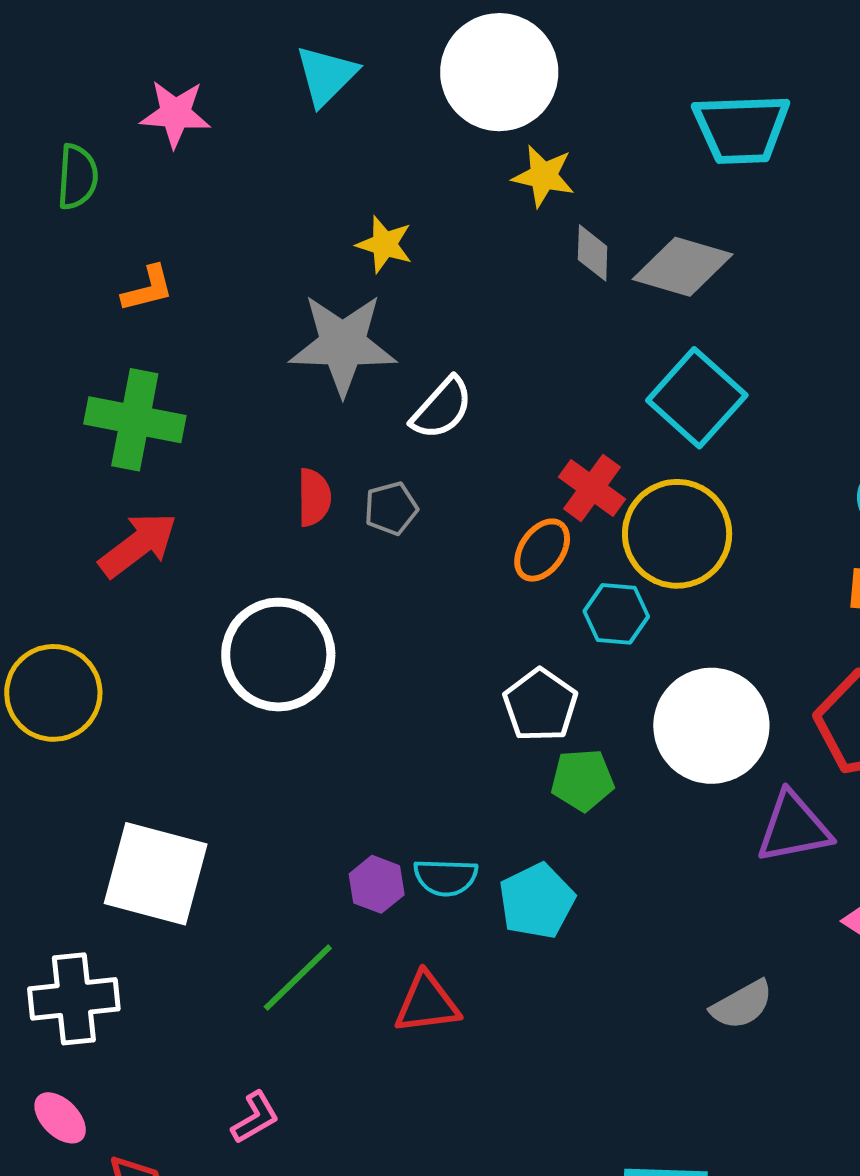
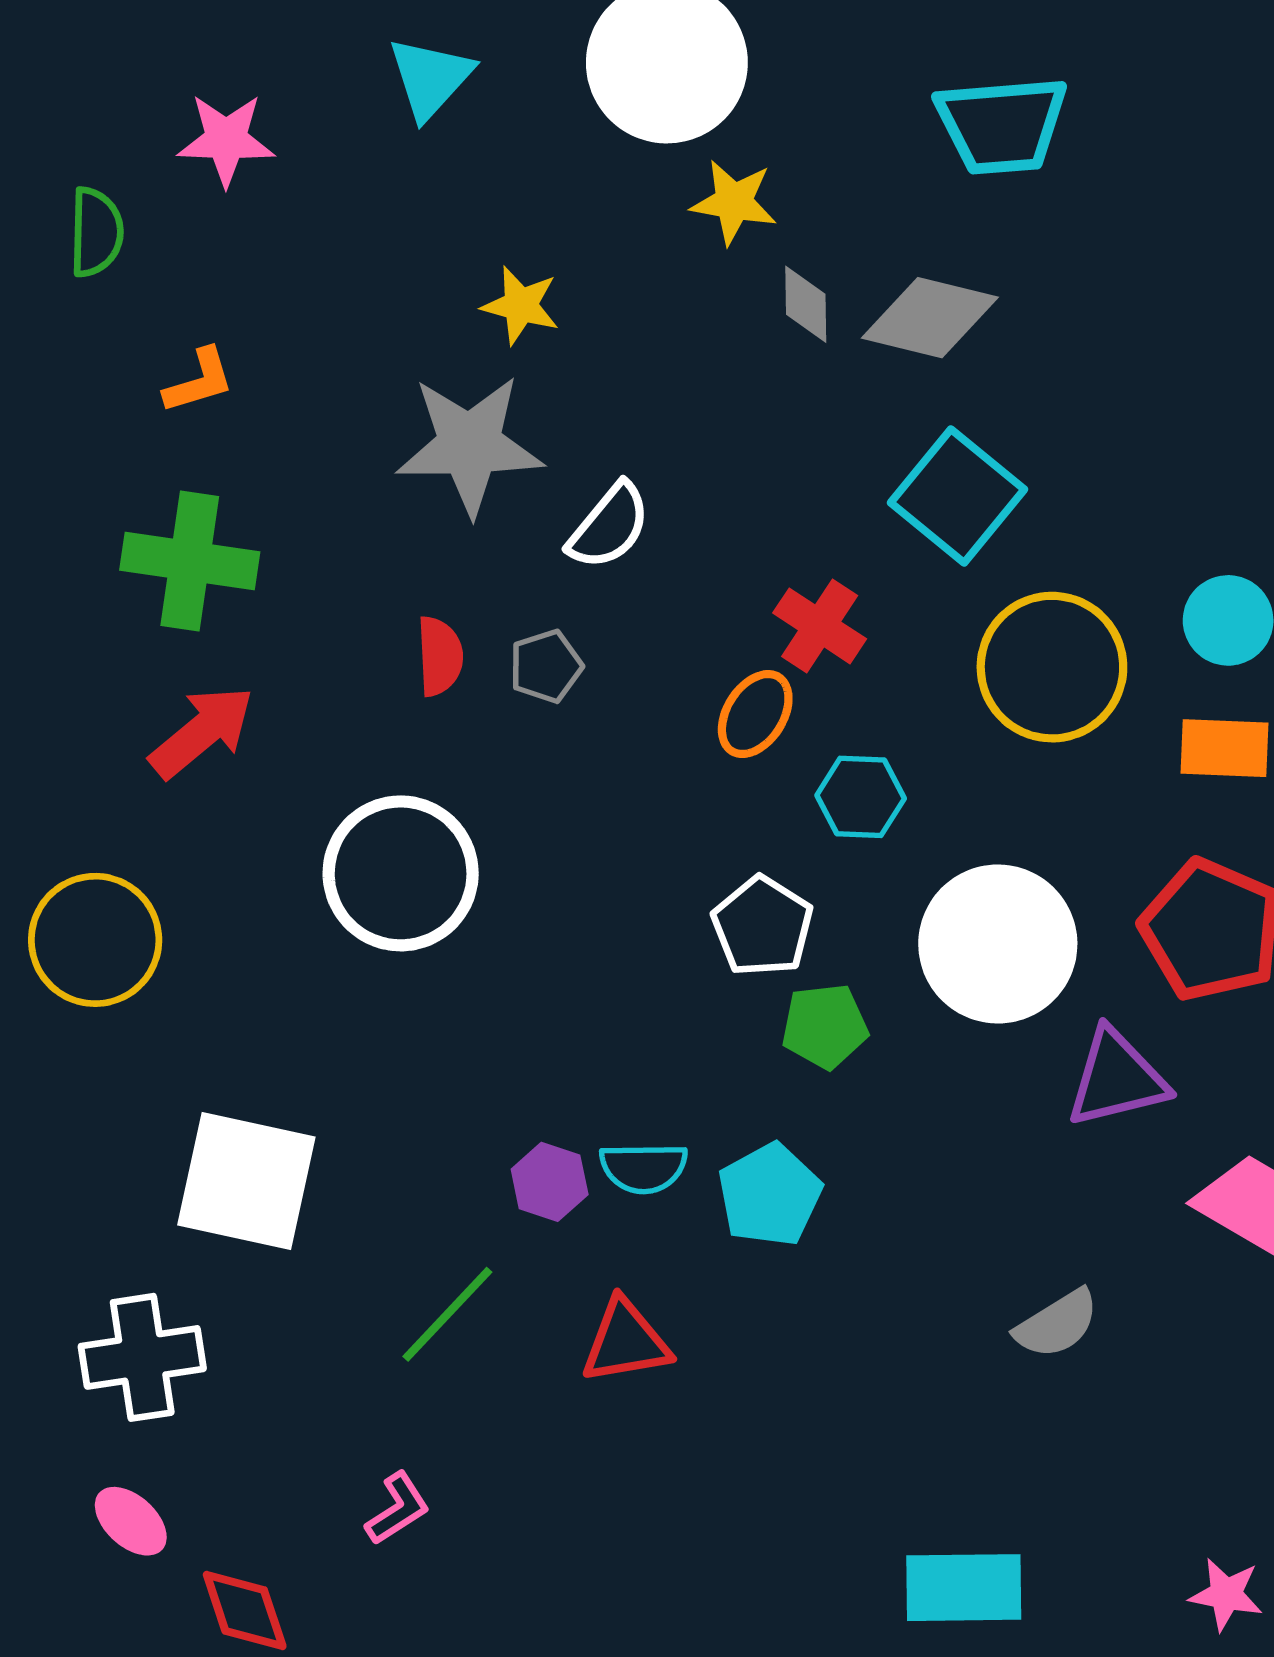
yellow circle: (677, 534) -> (1052, 667), moved

